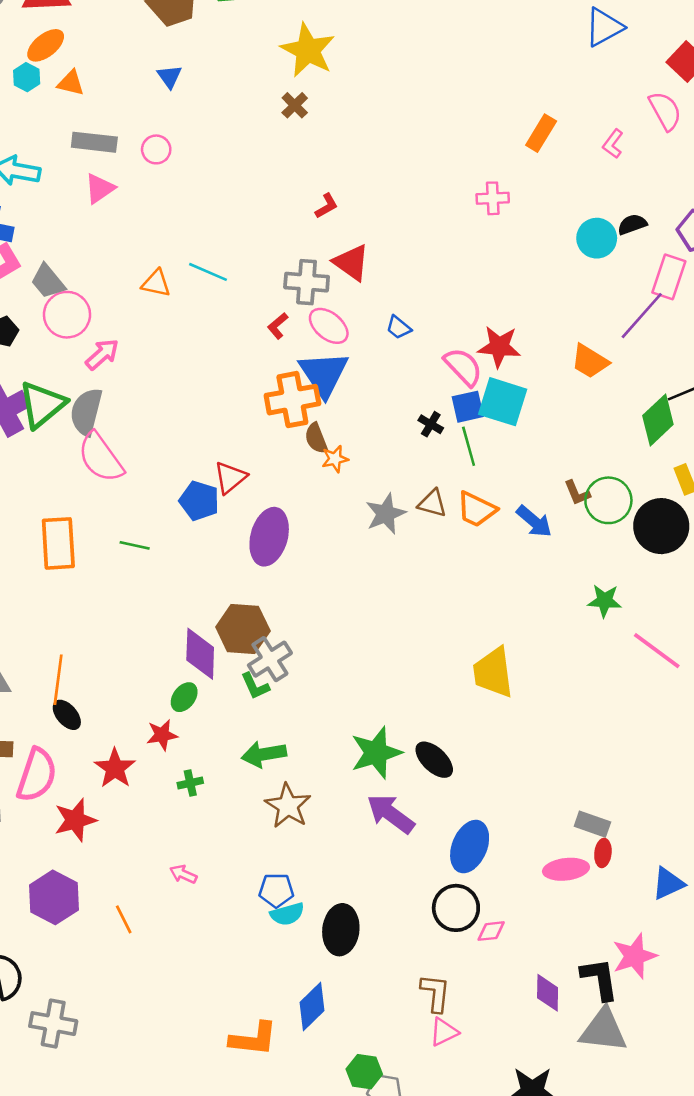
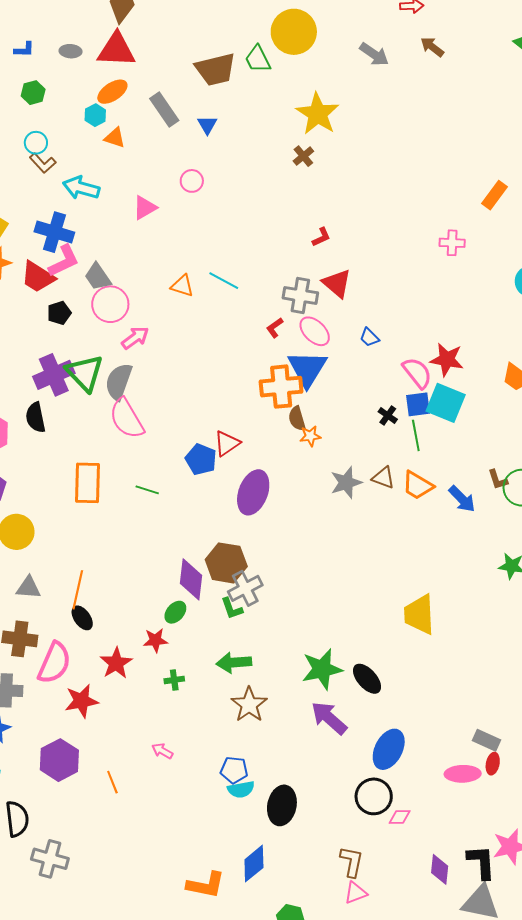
orange triangle: (71, 83) -> (115, 138), moved
gray rectangle: (94, 142) -> (164, 109), moved, turned 44
green triangle: (42, 405) -> (85, 373), turned -39

